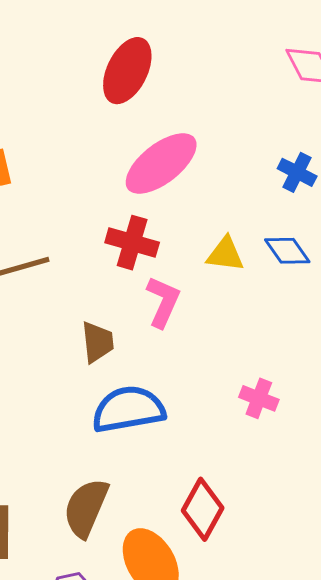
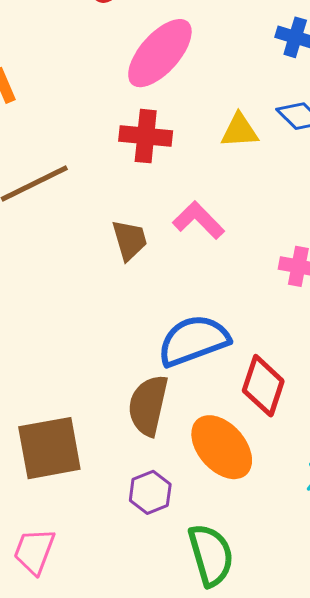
pink L-shape: (163, 302) -> (199, 220), moved, turned -58
blue semicircle: (128, 409) -> (194, 341), moved

